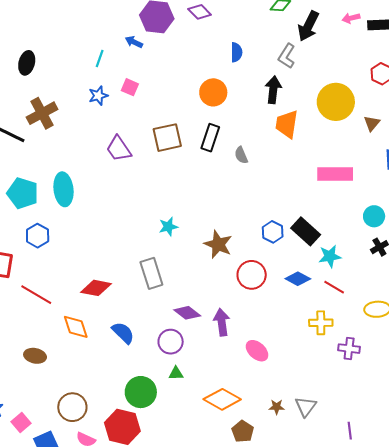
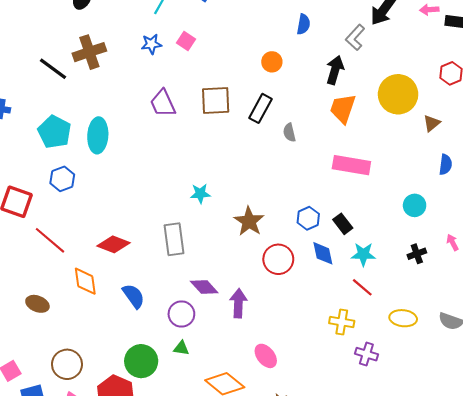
orange circle: (213, 92) -> (272, 62), size x0.7
pink rectangle: (335, 174) -> (351, 165), moved
cyan circle: (374, 216) -> (415, 205), moved
black rectangle: (306, 231) -> (343, 224), size x0.7
blue diamond: (298, 279) -> (323, 253), moved, turned 40
pink ellipse: (257, 351) -> (266, 356), moved

